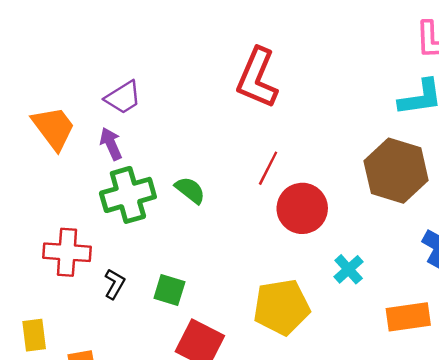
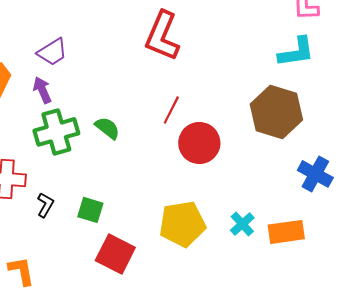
cyan cross: (349, 269) -> (242, 224), moved

